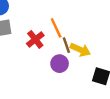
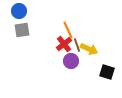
red cross: (35, 39) -> (64, 44), moved

